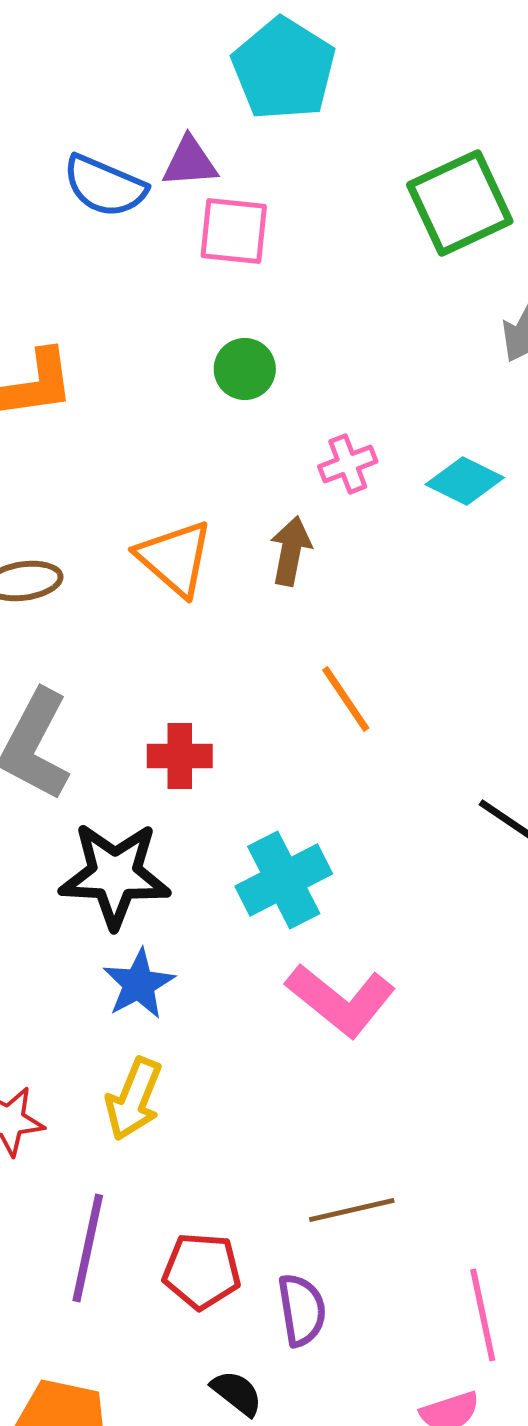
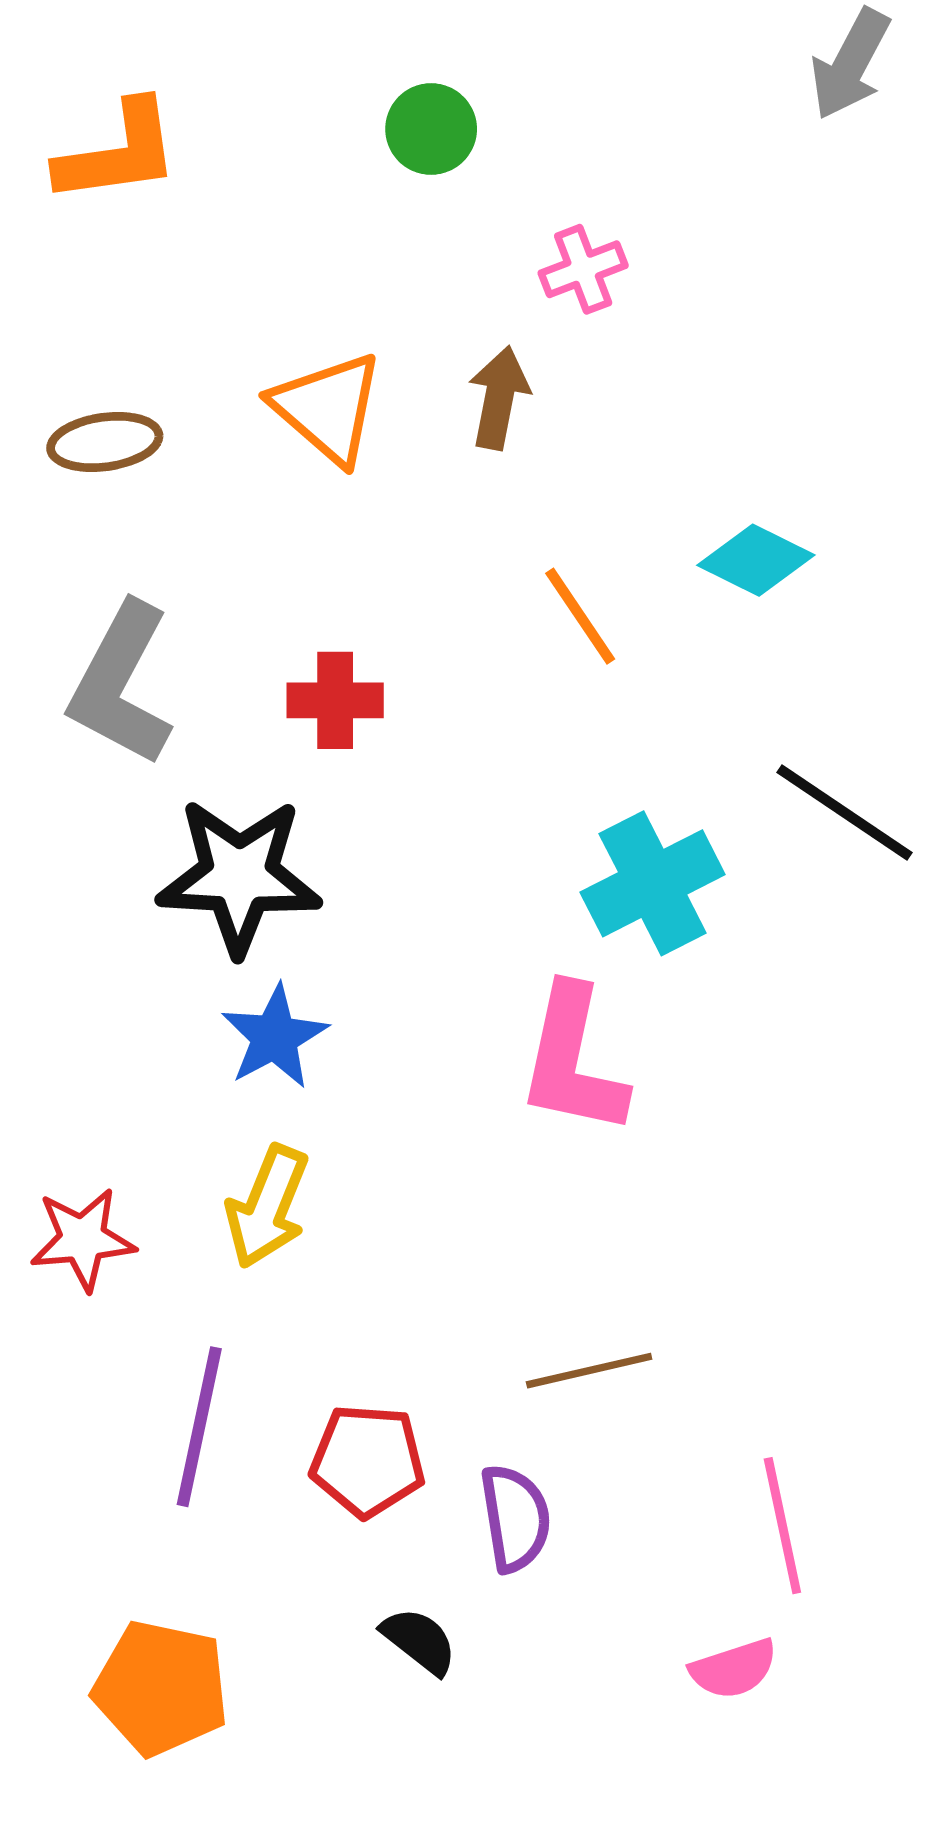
cyan diamond: (465, 481) -> (756, 560), moved
cyan cross: (284, 880) -> (653, 883), moved
pink L-shape: (341, 1000) -> (573, 1061), turned 63

